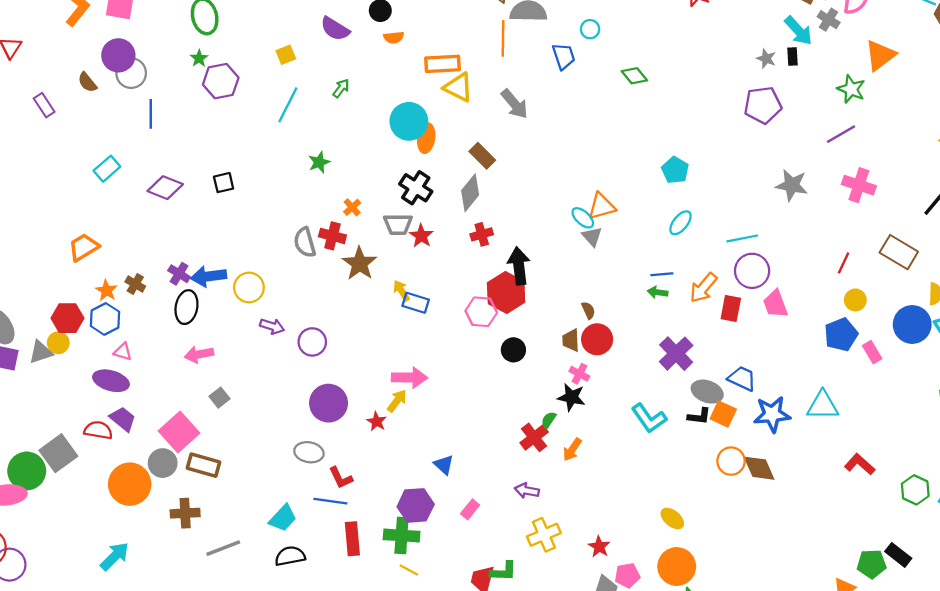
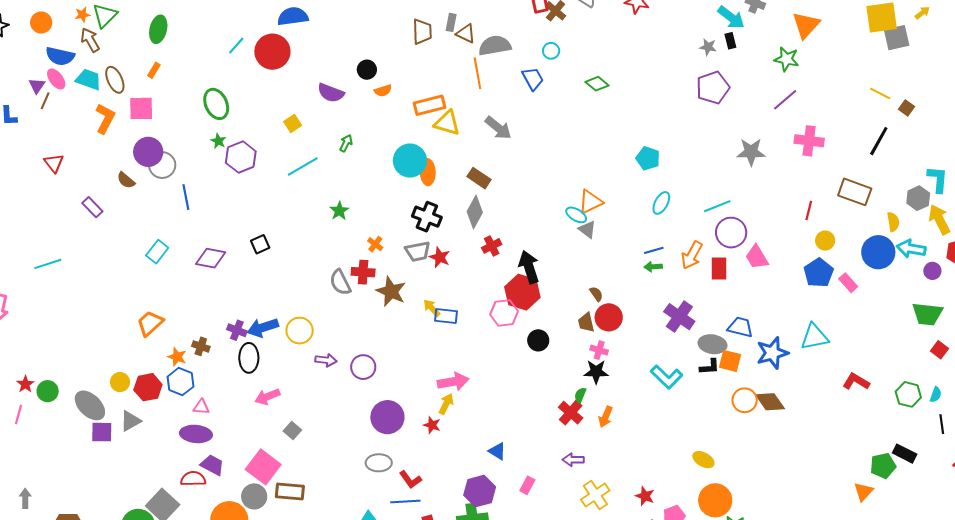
cyan line: (288, 105) -> (303, 166), turned 44
yellow circle: (58, 343) -> (120, 382), moved

